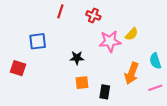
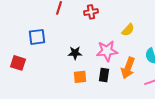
red cross: (93, 15) -> (91, 12), turned -32
pink star: (110, 41) -> (107, 51), moved
black rectangle: (105, 92) -> (104, 75), moved

